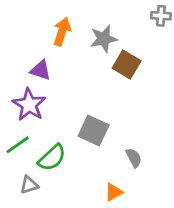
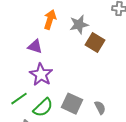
purple star: (29, 105) -> (41, 75), moved
gray square: (94, 130) -> (72, 104), moved

